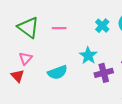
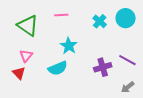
pink line: (59, 28) -> (61, 15), moved
cyan star: (88, 56) -> (69, 46), moved

